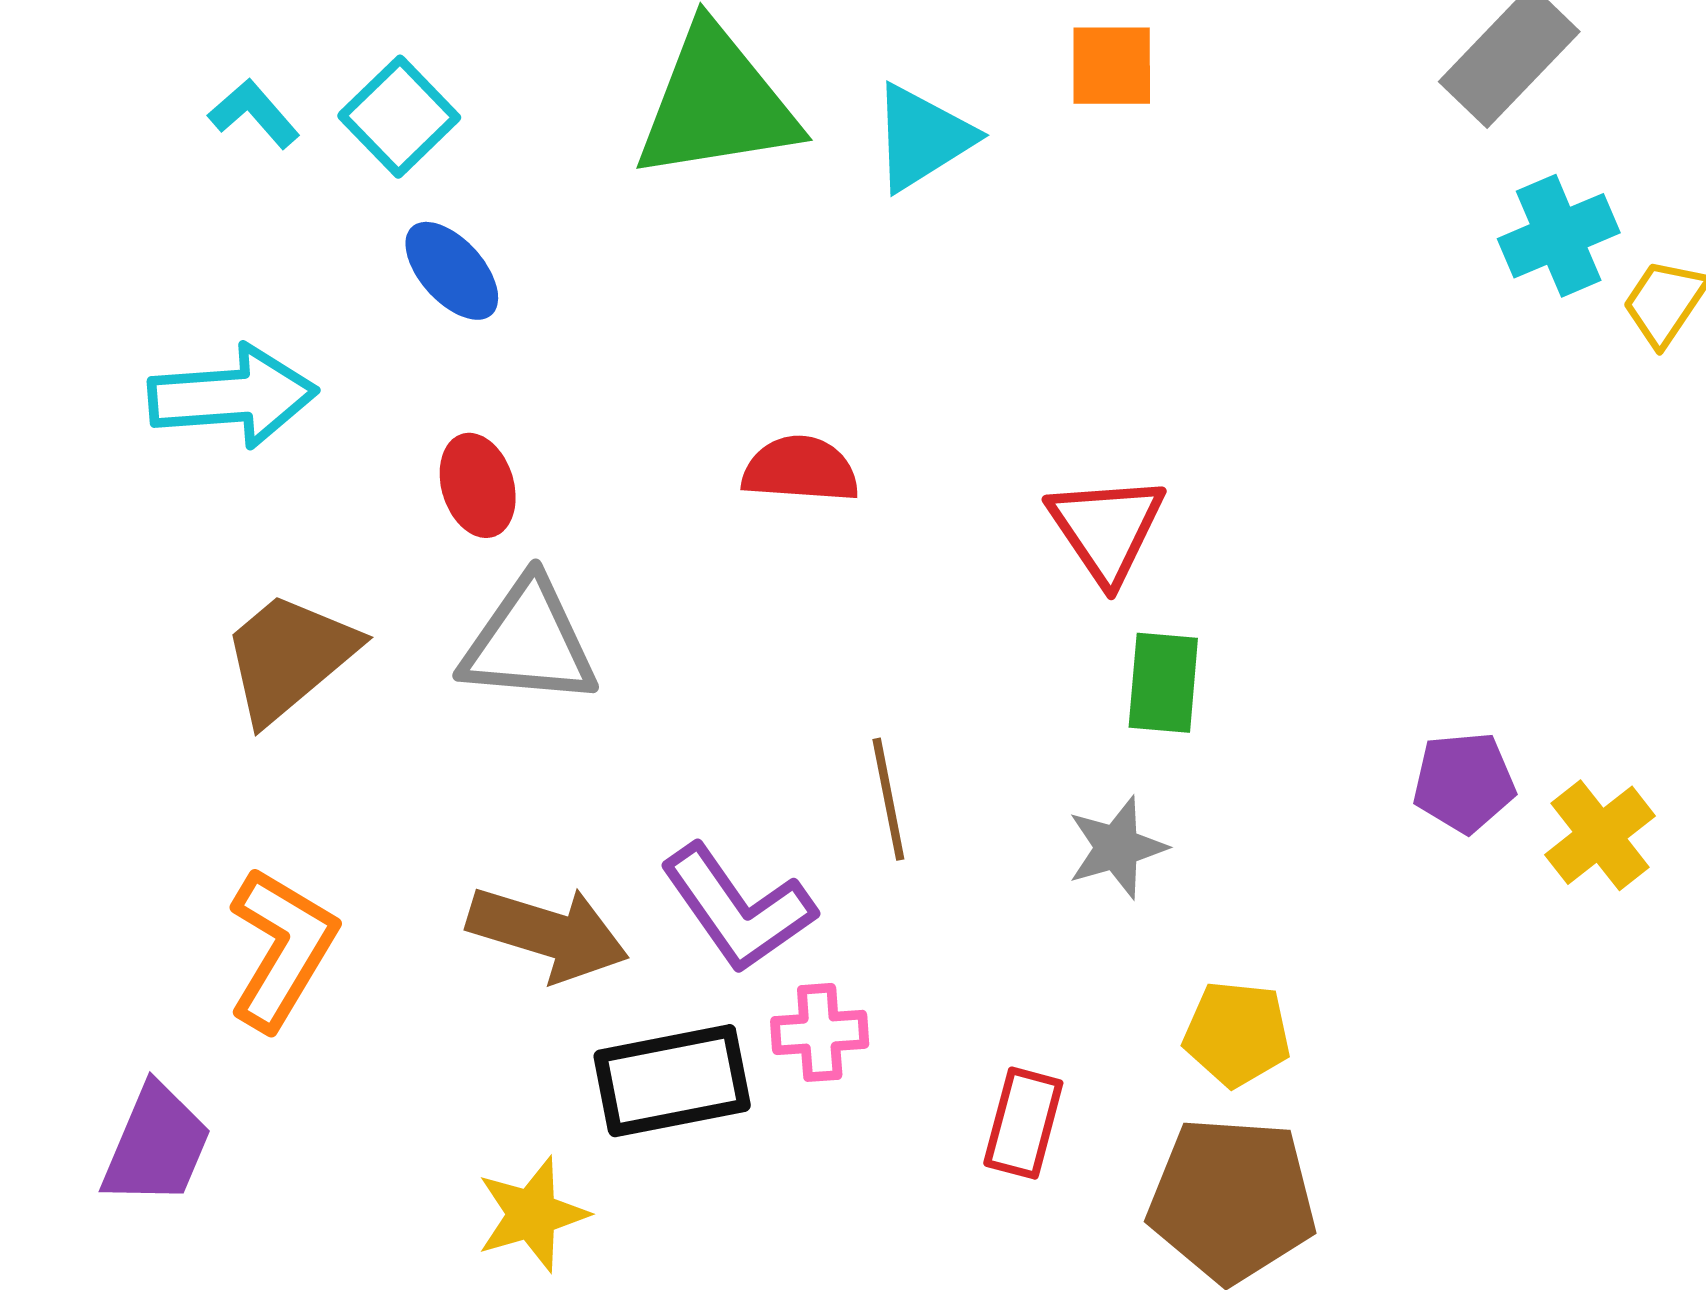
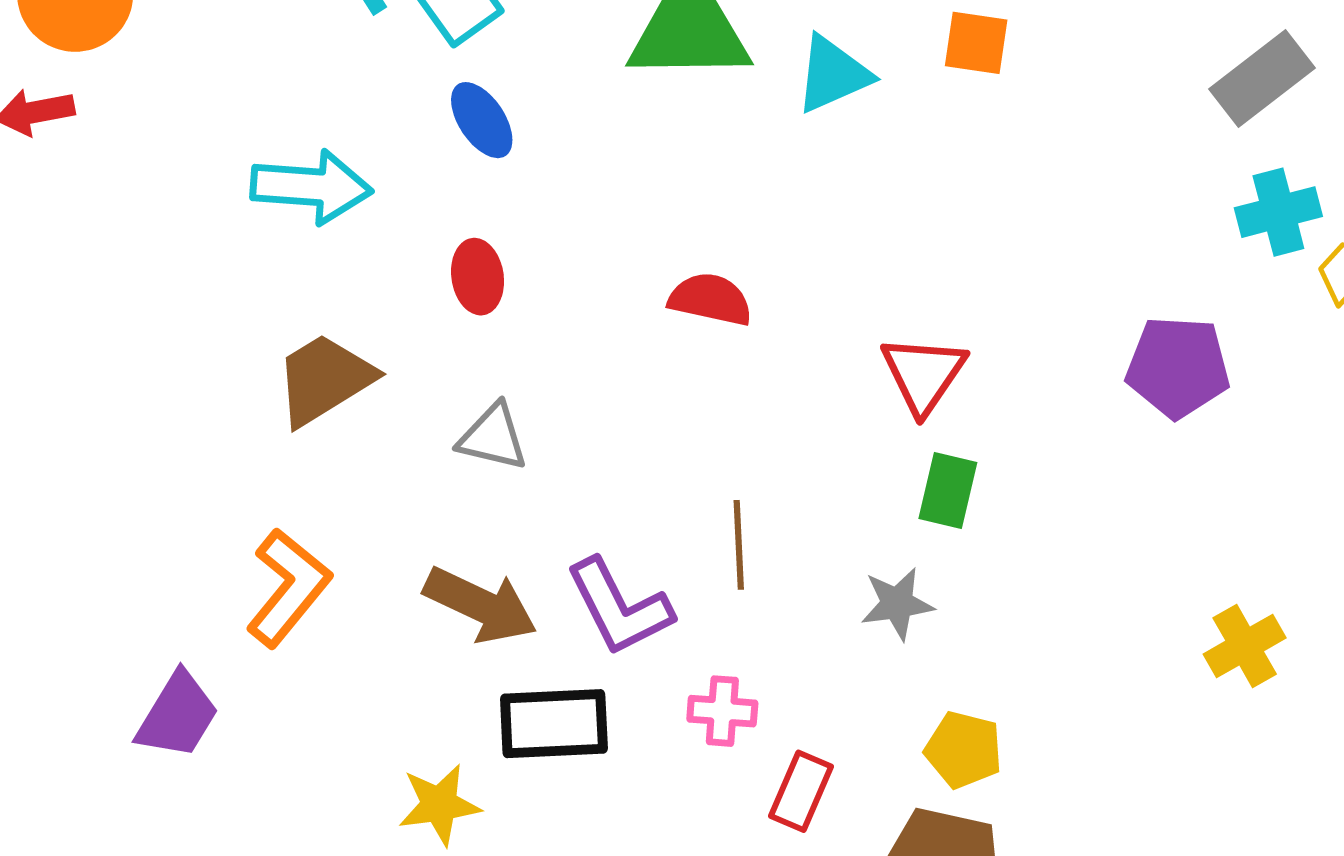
gray triangle: (529, 642) -> (493, 437), moved, size x0.7
purple pentagon: (1464, 782) -> (1178, 367), moved, size x1.4
pink cross: (820, 1032) -> (722, 711), moved

